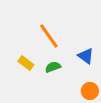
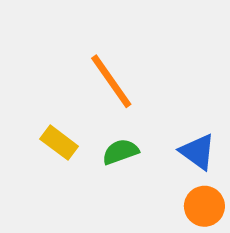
blue triangle: (86, 56) -> (198, 152), moved

